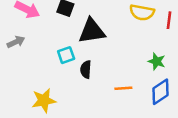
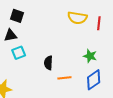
black triangle: (92, 31) -> (10, 35), moved, size x0.6
black semicircle: (86, 69) -> (48, 63), moved

